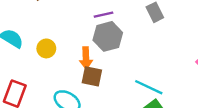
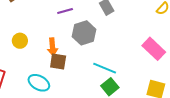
gray hexagon: (108, 36) -> (84, 33), moved

